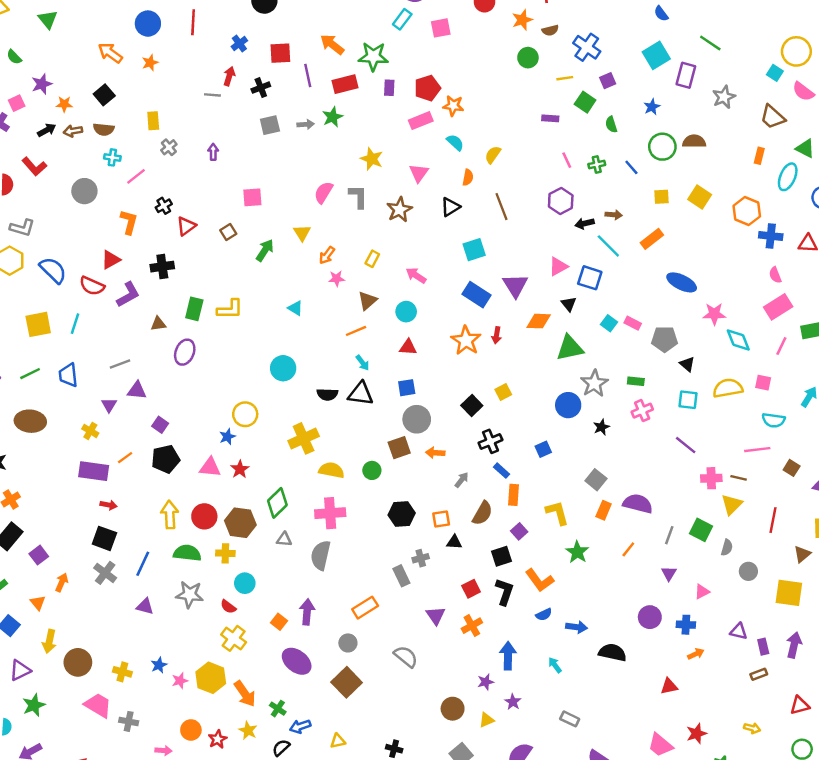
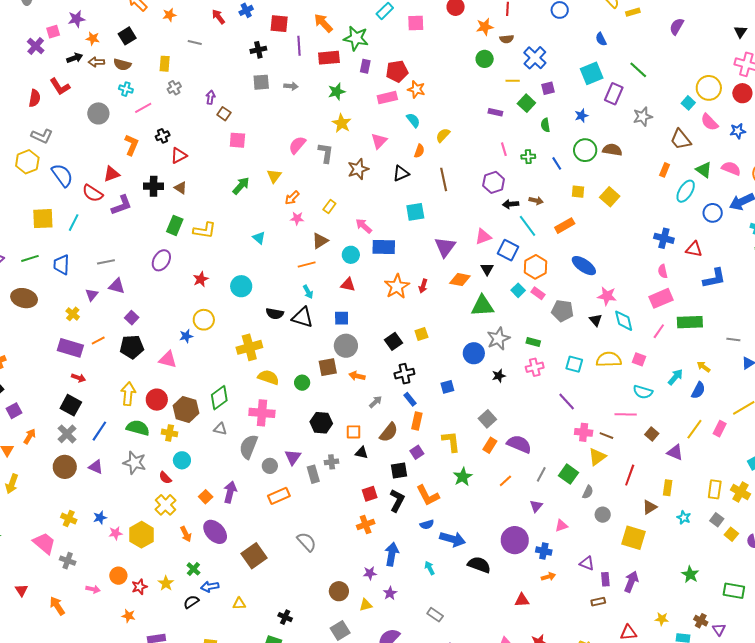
red arrow: (229, 76) -> (218, 17), moved, turned -63
gray line: (212, 95) -> (195, 43), moved
green star: (333, 117) -> (337, 92), moved
orange hexagon: (747, 211) -> (536, 267), moved
brown square: (228, 232) -> (224, 114), moved, turned -32
blue rectangle: (477, 295) -> (384, 247), moved, turned -40
brown triangle: (158, 324) -> (181, 188), moved, turned 32
black triangle: (687, 364) -> (596, 320), moved
red star: (240, 469) -> (201, 279), moved
purple triangle: (436, 616) -> (293, 457), moved
purple circle: (650, 617) -> (515, 540), size x1.4
blue arrow: (577, 627) -> (453, 539), size x1.4
gray circle: (348, 643) -> (270, 466), moved
brown circle: (78, 662) -> (65, 467), moved
orange arrow: (245, 694) -> (186, 534), moved, size x0.7

